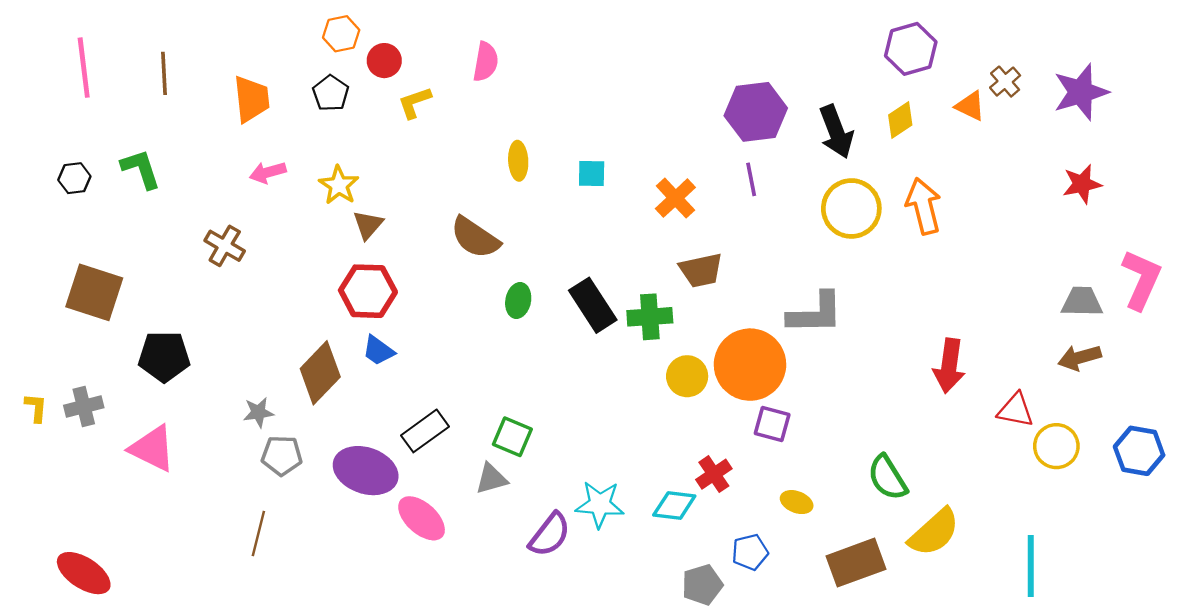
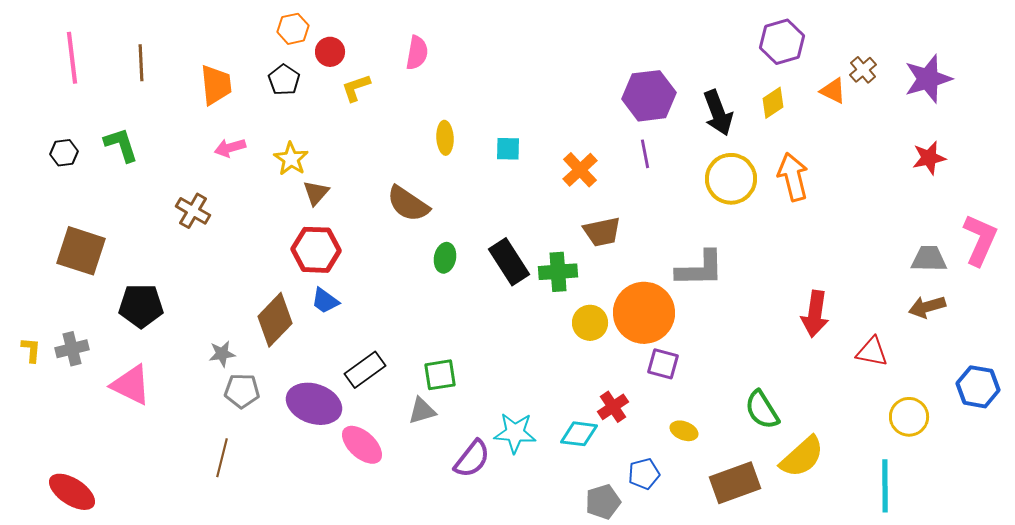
green square: (512, 437) -> (440, 375), turned -32
yellow circle: (1056, 446) -> (909, 417), moved

